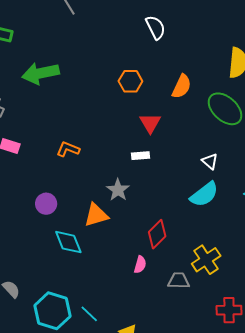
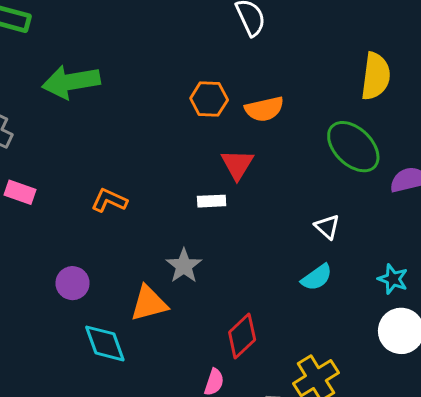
orange semicircle: (182, 86) -> (264, 109), moved, turned 50
white rectangle: (140, 156) -> (212, 201), moved
cyan semicircle: (204, 194) -> (317, 277), size x0.7

